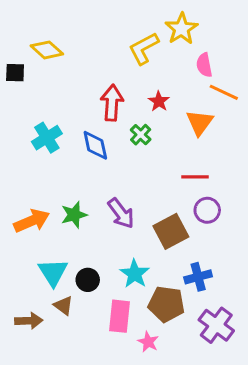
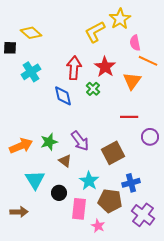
red star: (159, 101) -> (105, 67), size x1.5
cyan cross: (47, 138) -> (31, 72), moved
purple circle: (207, 210) -> (150, 137), moved
black circle: (88, 280) -> (59, 193), moved
brown triangle: (63, 306) -> (65, 161), moved

